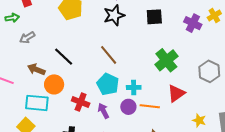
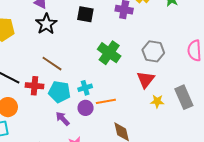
black square: (154, 17) -> (85, 14), turned 30
red triangle: (176, 93) -> (146, 80), moved
red cross: (81, 102) -> (35, 86), moved

